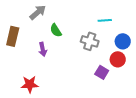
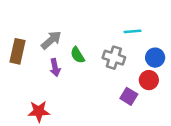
gray arrow: (38, 12) -> (51, 40), moved
green semicircle: (56, 30) -> (78, 55), moved

